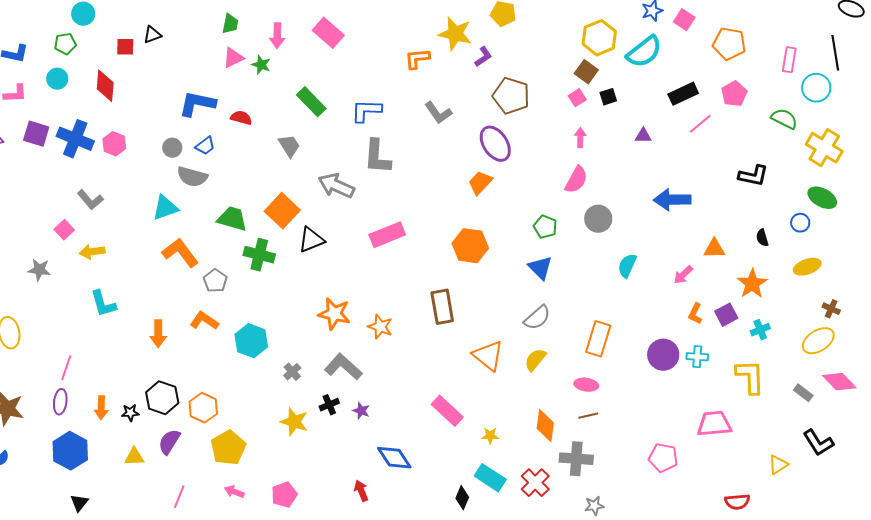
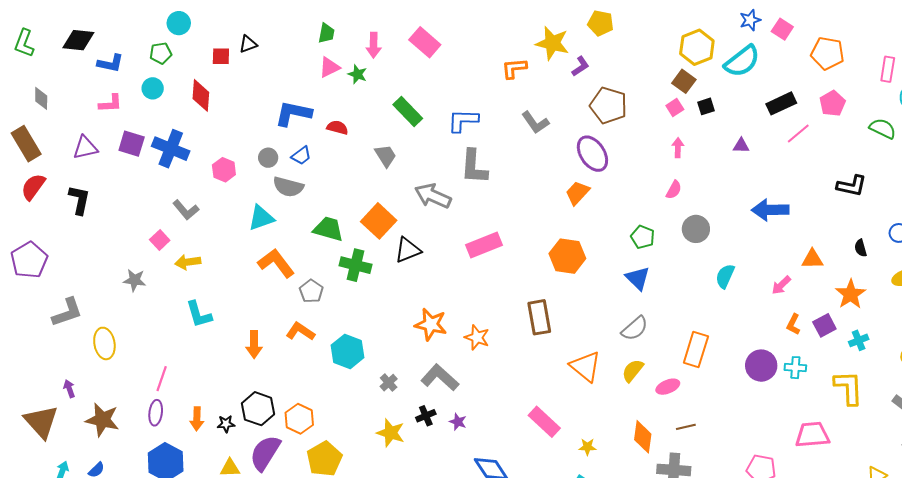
pink hexagon: (114, 144) -> (224, 170), moved
pink semicircle: (576, 180) -> (674, 190), size x0.7
pink ellipse: (586, 385) -> (668, 387), moved, turned -30
purple semicircle: (169, 442) -> (265, 453), size x1.4

